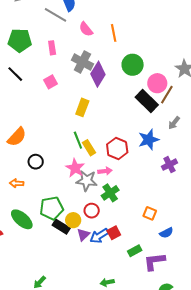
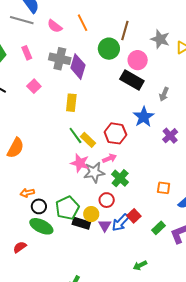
brown line: (167, 95) -> (125, 30), moved
black circle: (36, 162) -> (39, 206), moved

